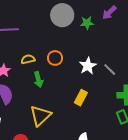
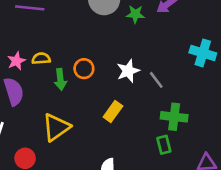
orange circle: (55, 58) -> (84, 69), moved
yellow semicircle: (28, 59) -> (41, 58), moved

